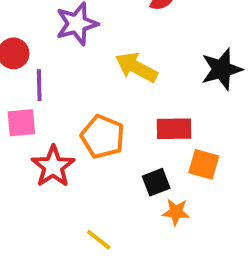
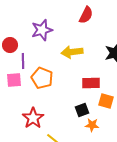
yellow arrow: (136, 67) -> (72, 52), turned -35
orange pentagon: (103, 137) -> (42, 78), moved
red star: (53, 166) -> (33, 118), moved

